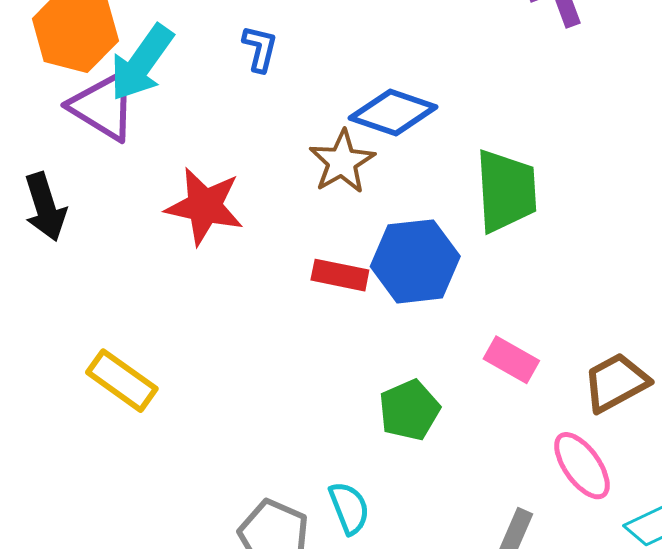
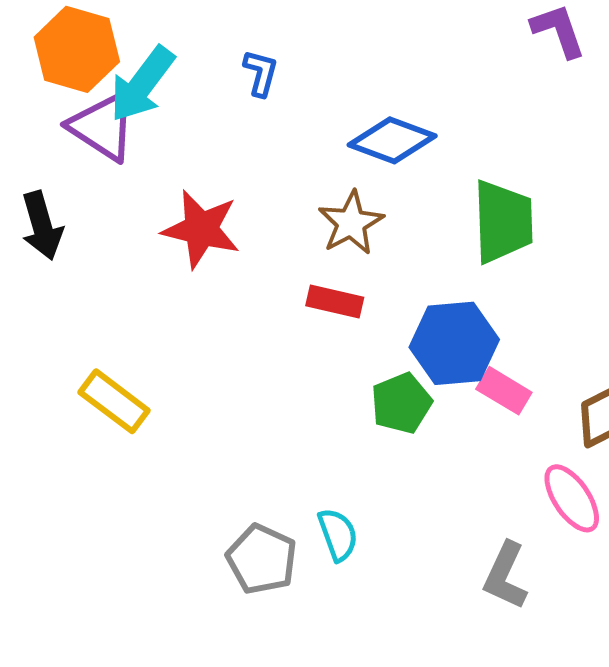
brown star: (342, 162) -> (351, 223), moved
blue hexagon: (415, 261) -> (454, 343), moved
green pentagon: (409, 410) -> (401, 403), moved

